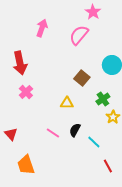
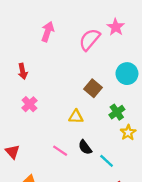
pink star: (93, 12) -> (116, 27), moved
red arrow: (20, 63) -> (23, 71), size x0.6
black semicircle: (75, 130) -> (85, 147), turned -64

